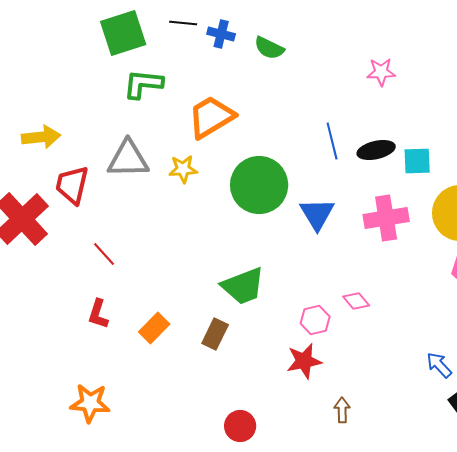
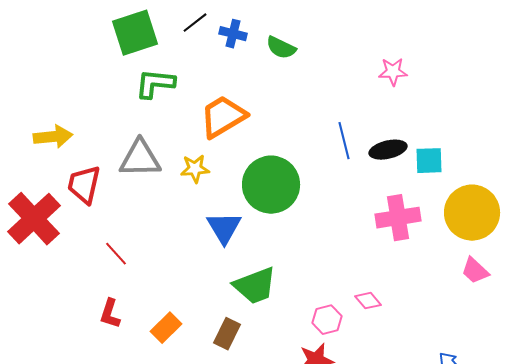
black line: (183, 23) -> (195, 23), turned -44
blue triangle: (317, 214) -> (224, 228), moved

